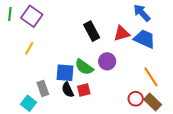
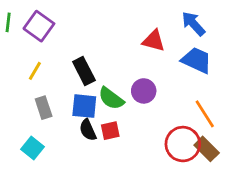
black rectangle: (92, 31) -> (84, 71), moved
red triangle: (122, 34) -> (154, 41), moved, turned 30
gray rectangle: (43, 88) -> (44, 108), moved
red circle: (136, 99) -> (183, 144), size x1.6

